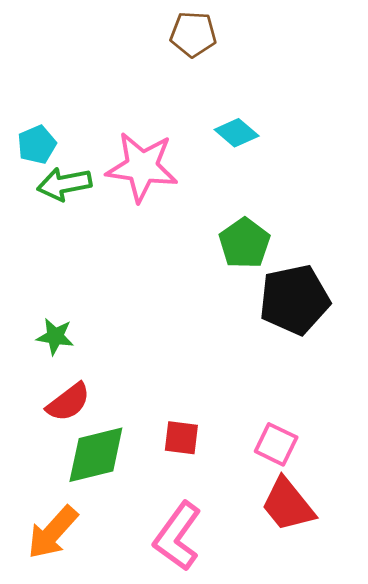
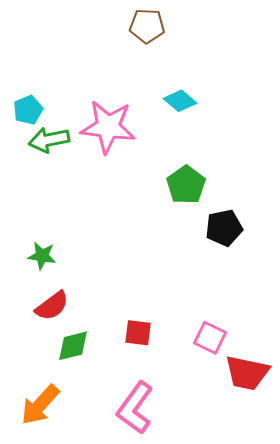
black pentagon: (294, 300) -> (224, 228), size x0.7
green diamond: (96, 455) -> (73, 346), size x0.7
red trapezoid: (288, 505) -> (247, 373), moved, turned -39

